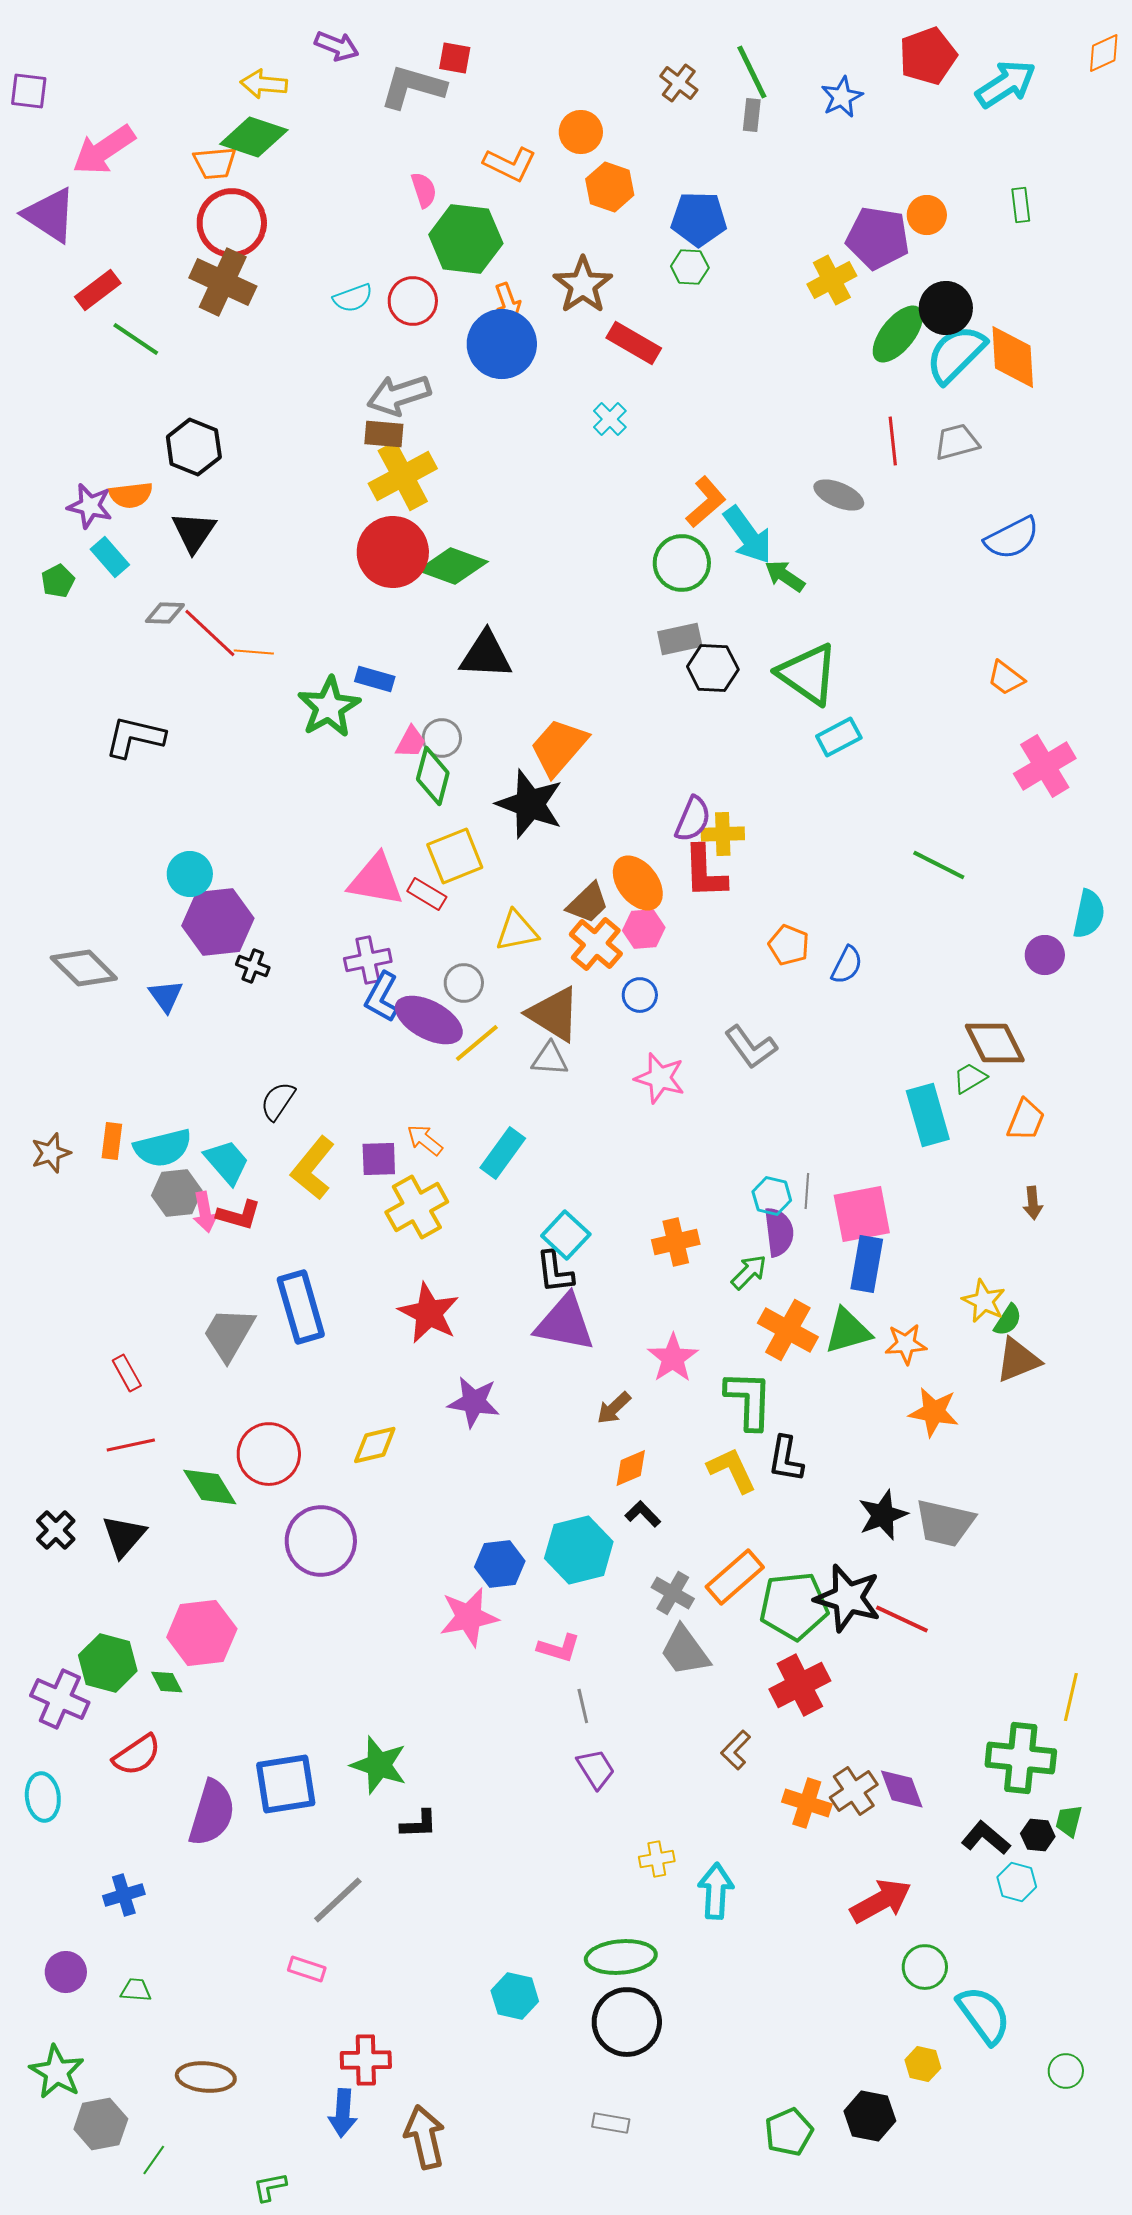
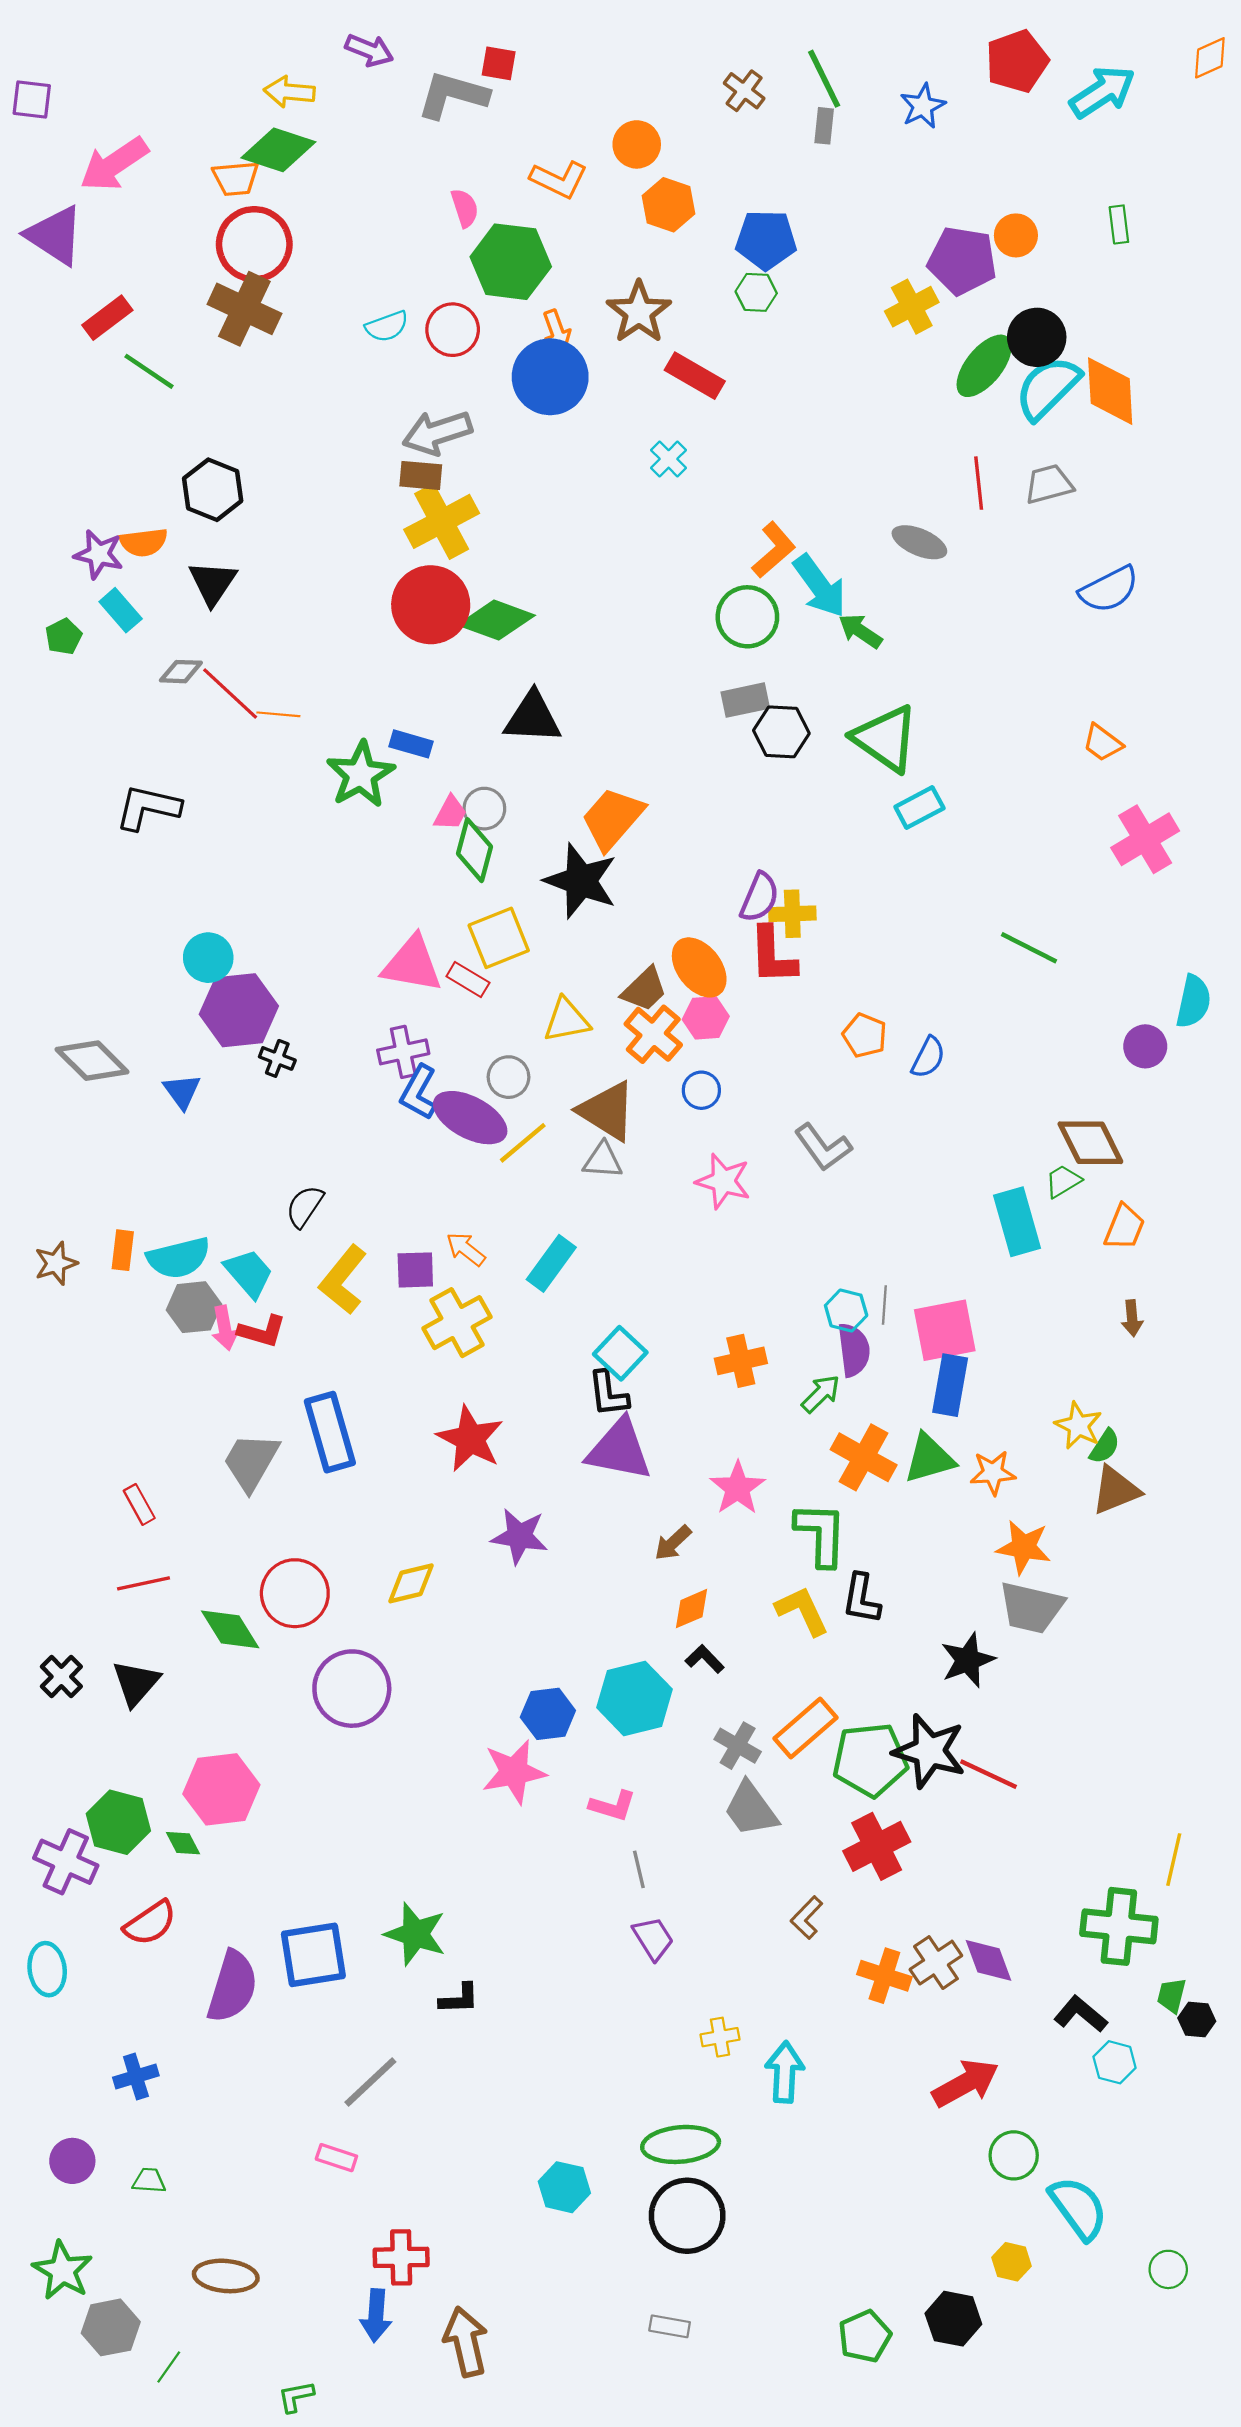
gray trapezoid: (945, 1523) -> (1031, 1607), moved
black hexagon: (1038, 1835) -> (1197, 2020), moved

